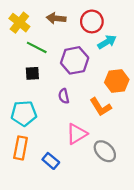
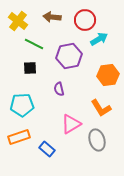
orange L-shape: (101, 107) -> (101, 108), moved
orange rectangle: (21, 148) -> (19, 137), turned 60
gray ellipse: (105, 151) -> (97, 140), turned 30

